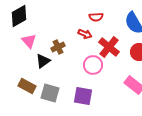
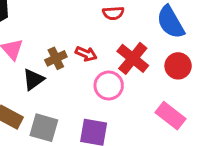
red arrow: (85, 34) -> (86, 54), moved

